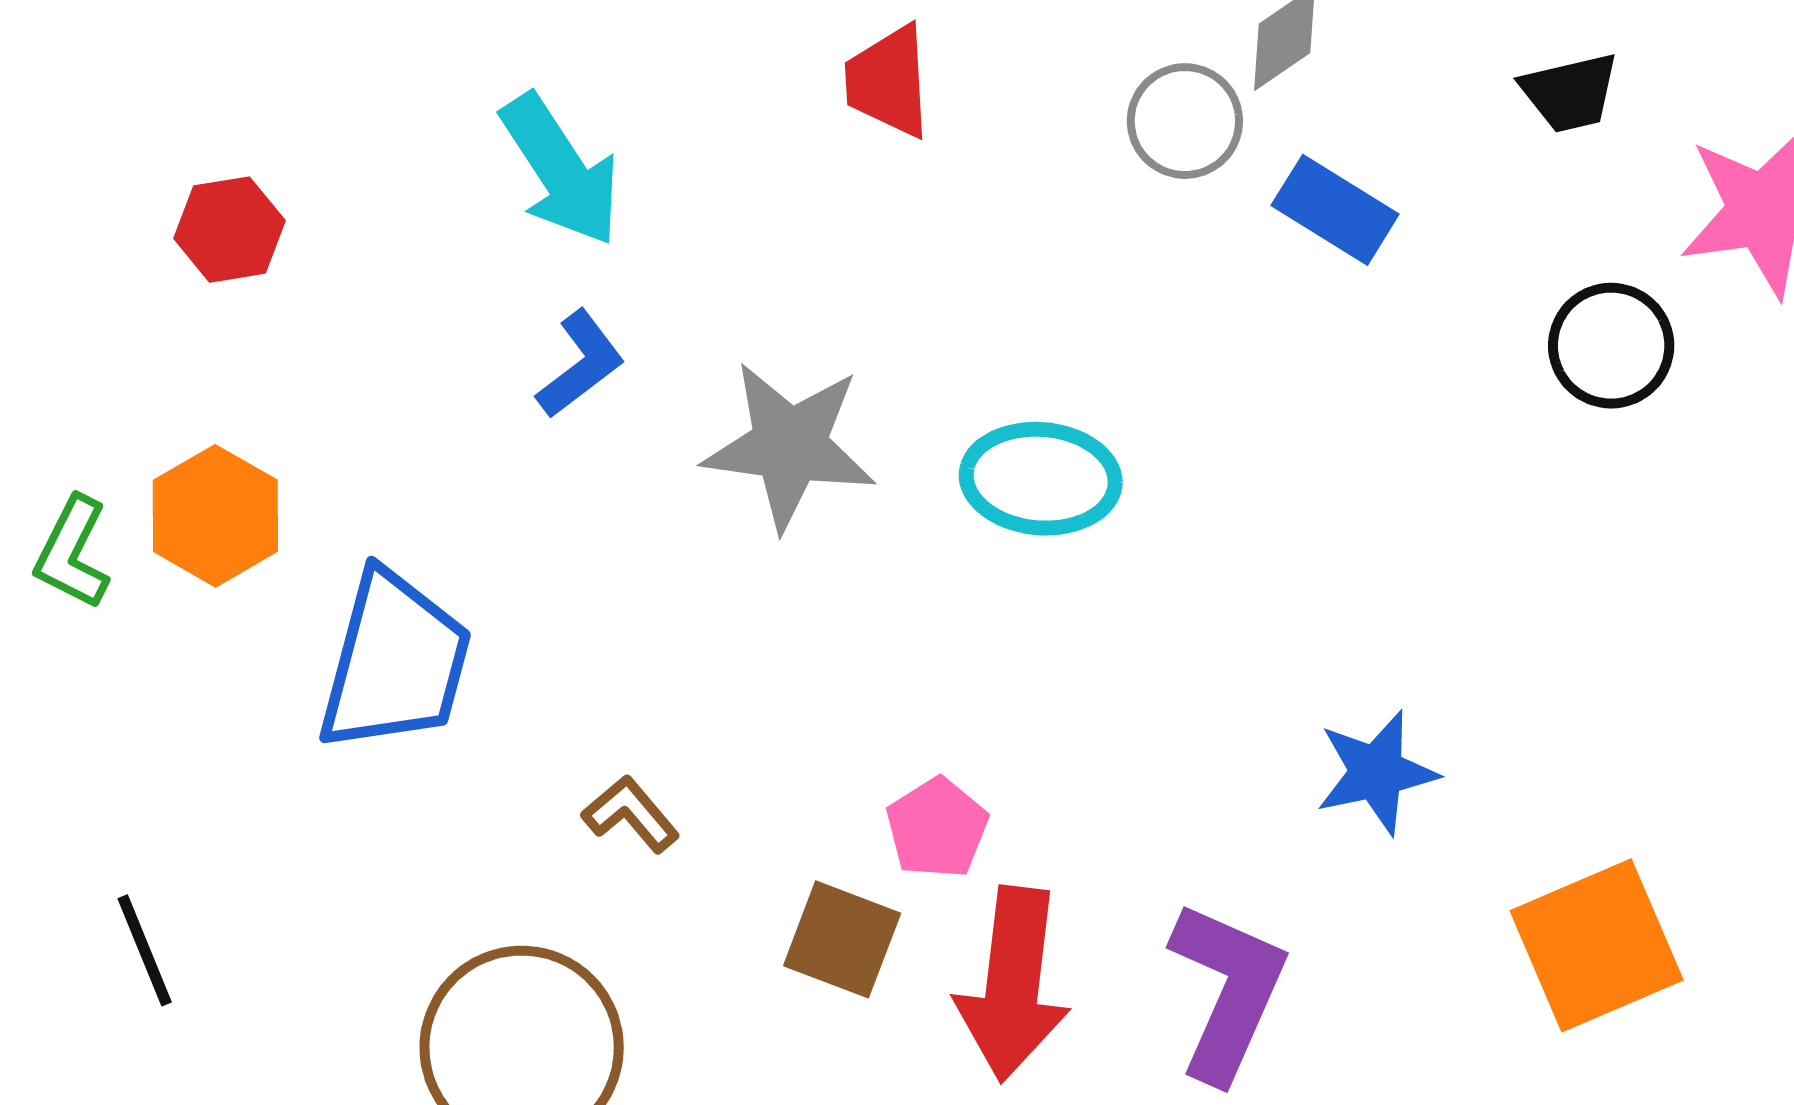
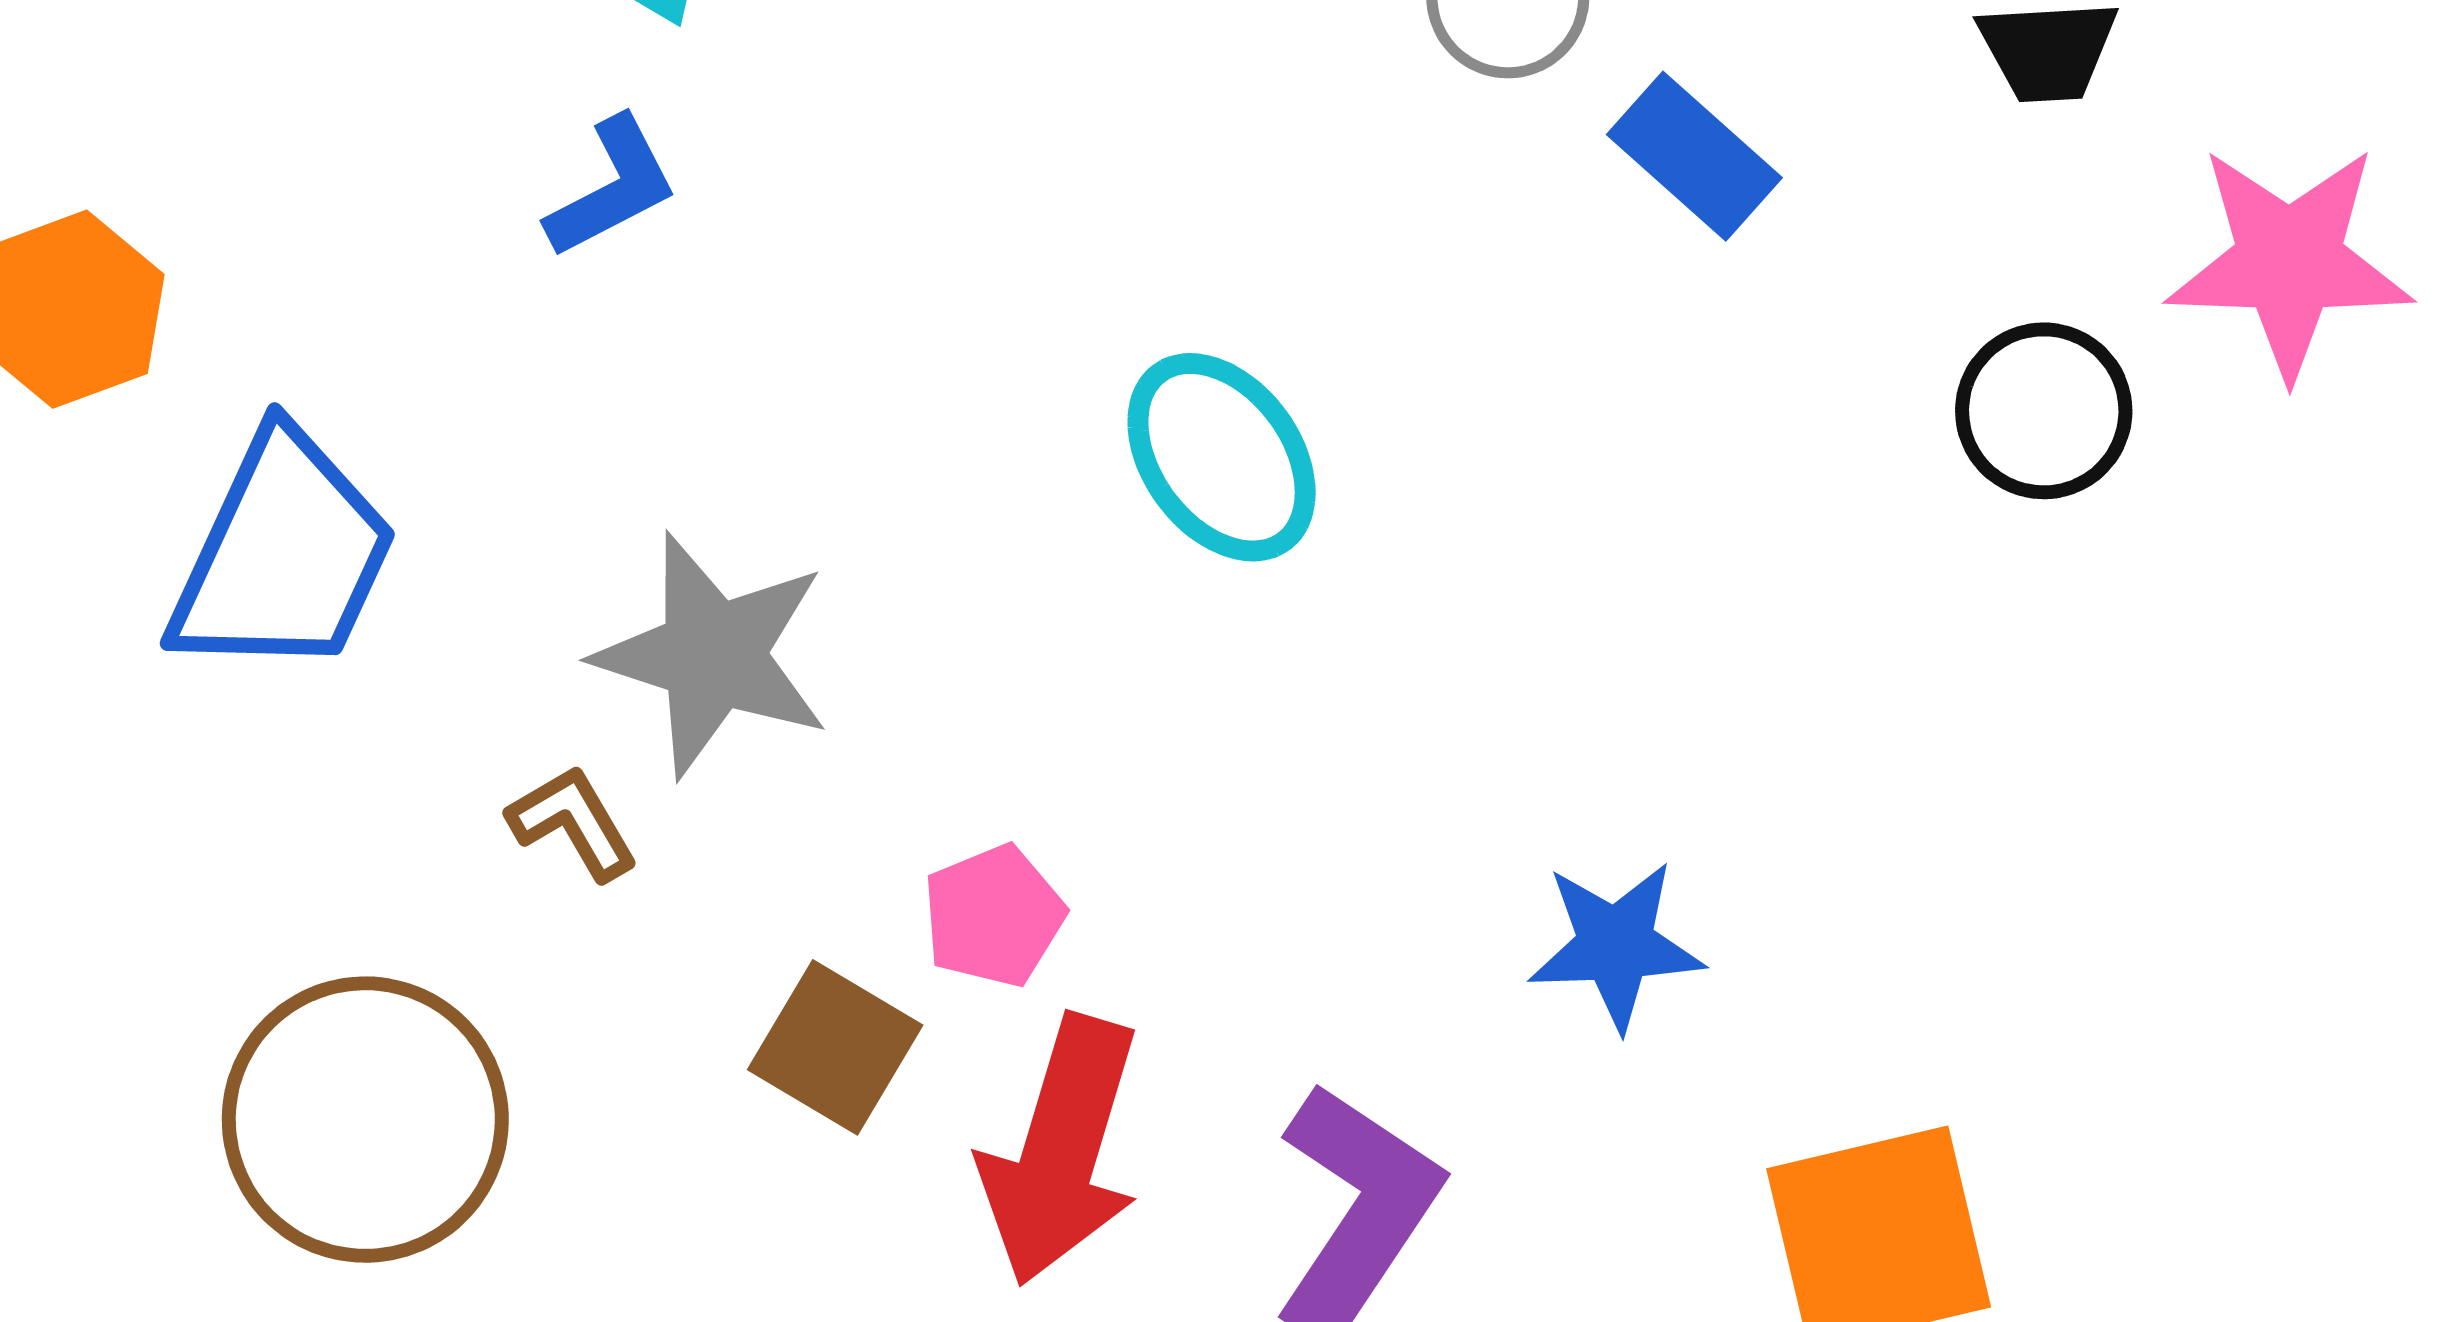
gray star: (789, 446) -> (713, 655), moved
cyan ellipse: (1041, 479) -> (1222, 457), turned 39

